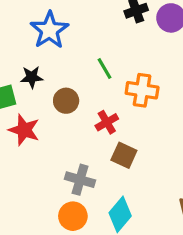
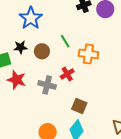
brown circle: (66, 101) -> (42, 51), moved
brown square: (124, 155) -> (79, 106), moved
gray cross: (80, 180) -> (47, 85), moved

